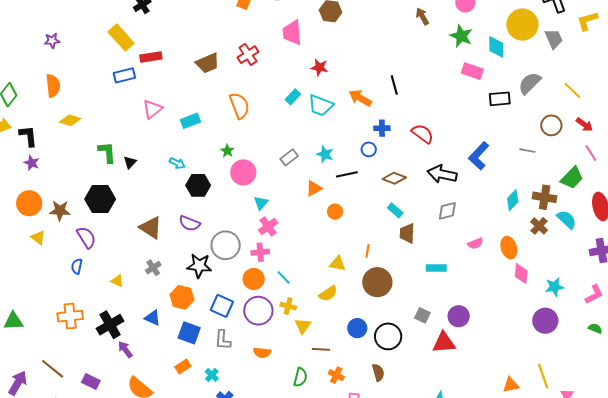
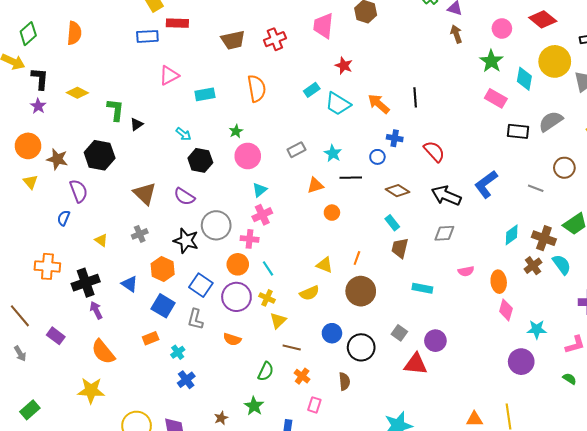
yellow diamond: (70, 120) -> (77, 93), moved

